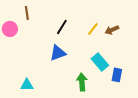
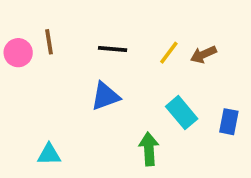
brown line: (27, 13) -> (49, 42), moved
black line: (62, 27) -> (113, 49), turned 63
blue rectangle: (117, 75) -> (229, 122), moved

